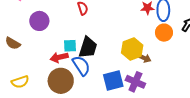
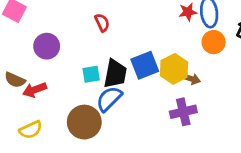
red arrow: (59, 57) -> (35, 90), moved
blue semicircle: (81, 66) -> (109, 99), turned -95
blue square: (113, 81) -> (145, 65), moved
purple cross: (135, 82) -> (183, 112), turned -30

